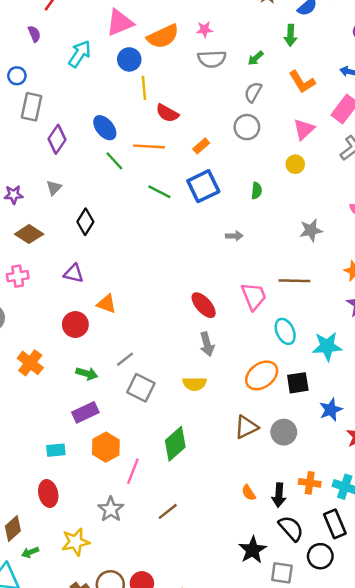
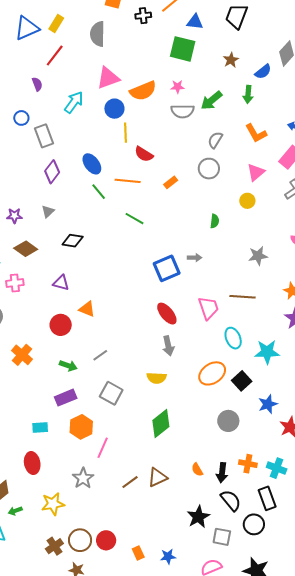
green arrow: (256, 58) -> (211, 100), moved, size x1.6
gray rectangle: (32, 107) -> (44, 136), moved, turned -35
blue square: (203, 186) -> (167, 268), moved
black diamond: (85, 222) -> (73, 241), turned 65
black square: (298, 383) -> (242, 381), turned -36
gray square: (141, 388) -> (111, 393), moved
brown triangle: (246, 427) -> (157, 477), moved
green diamond: (175, 444) -> (161, 423), moved

